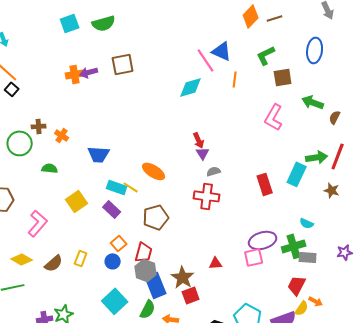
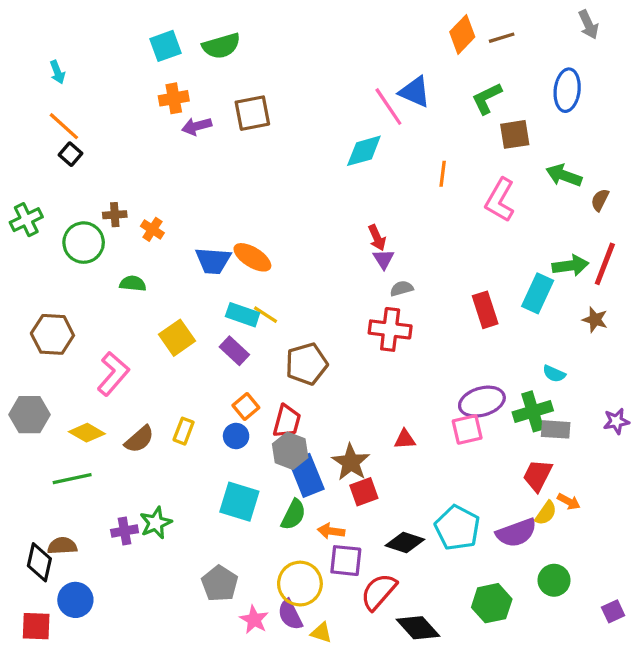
orange cross: (75, 74) -> (174, 98), moved
orange line: (235, 79) -> (443, 174), moved
orange ellipse: (154, 171) -> (252, 257), moved
cyan square: (115, 301) -> (239, 502), turned -30

